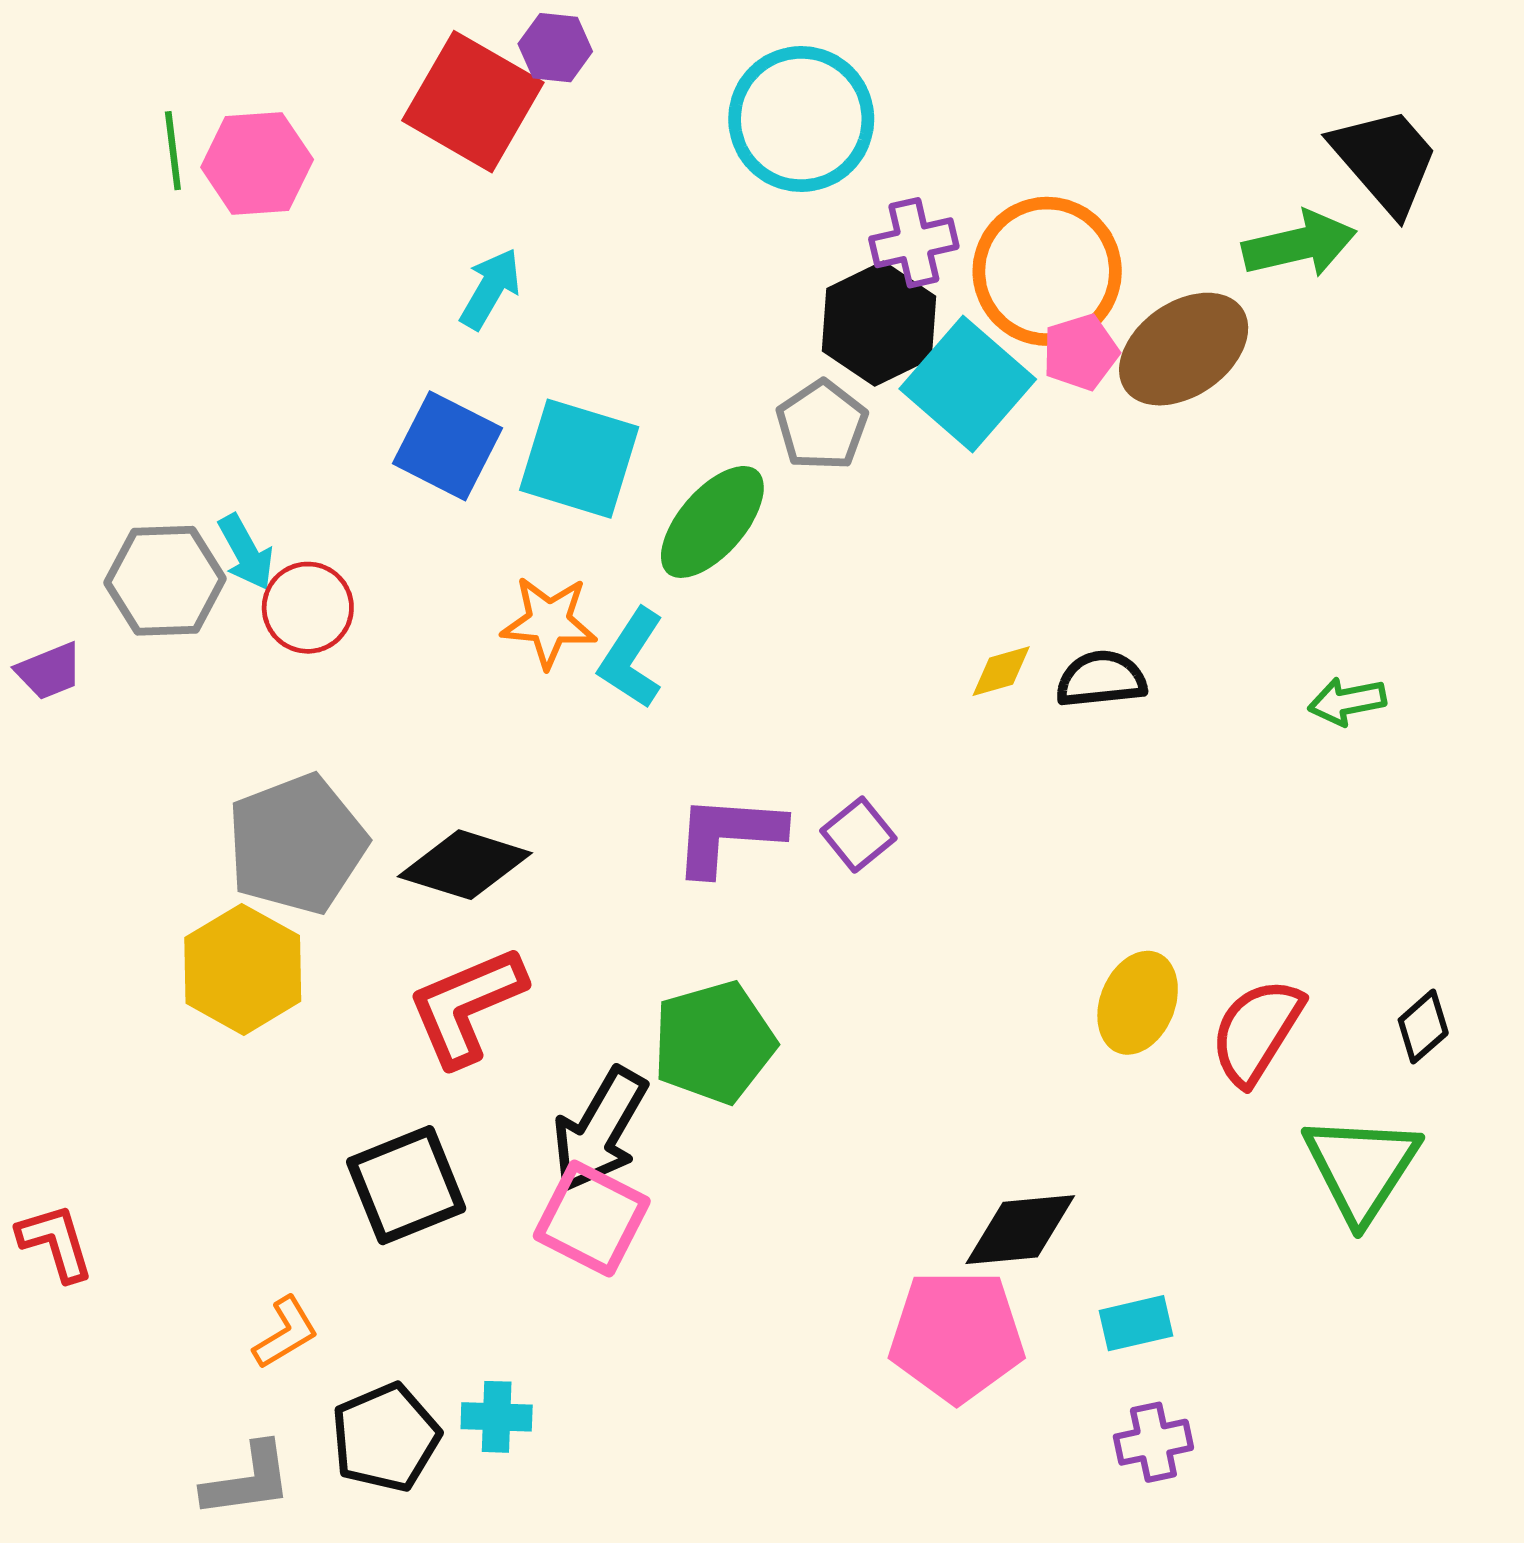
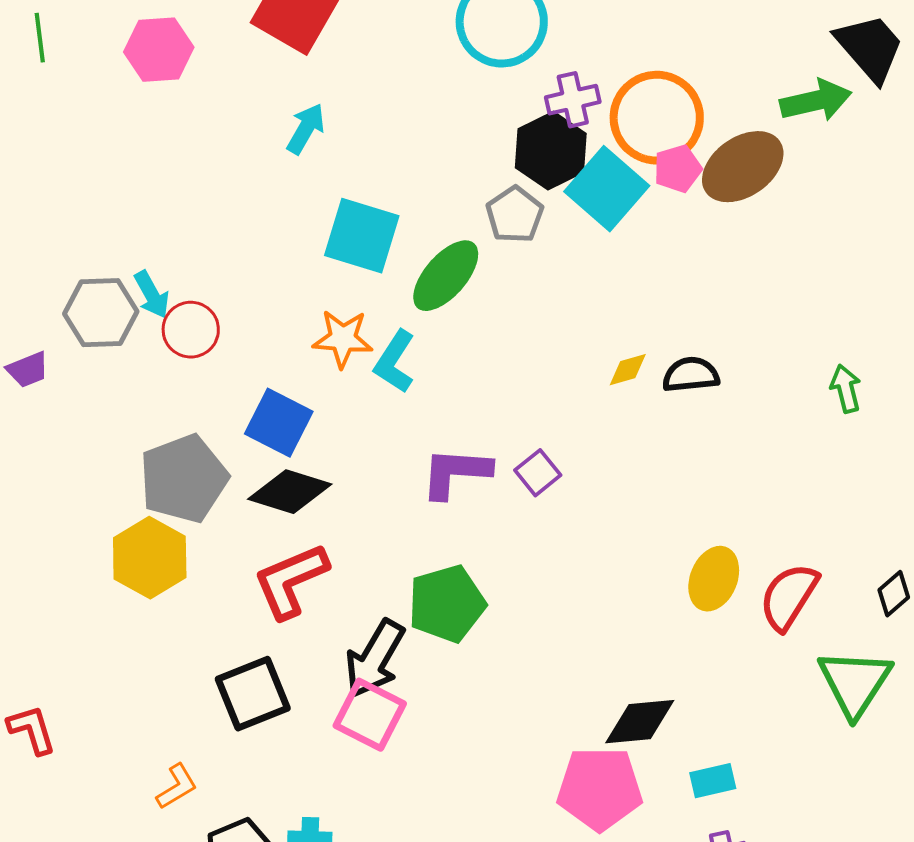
green line: (173, 151) -> (40, 38), moved
blue square: (447, 446) -> (279, 423), moved
green arrow: (1347, 701) -> (846, 389), turned 87

